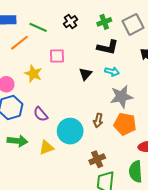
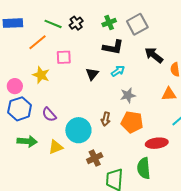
green line: (38, 27) -> (53, 24), moved
orange line: (19, 43) -> (37, 42), moved
cyan arrow: (112, 72) -> (118, 71), turned -48
gray star: (121, 97) -> (128, 95), size x0.7
brown cross: (97, 159) -> (95, 158), moved

